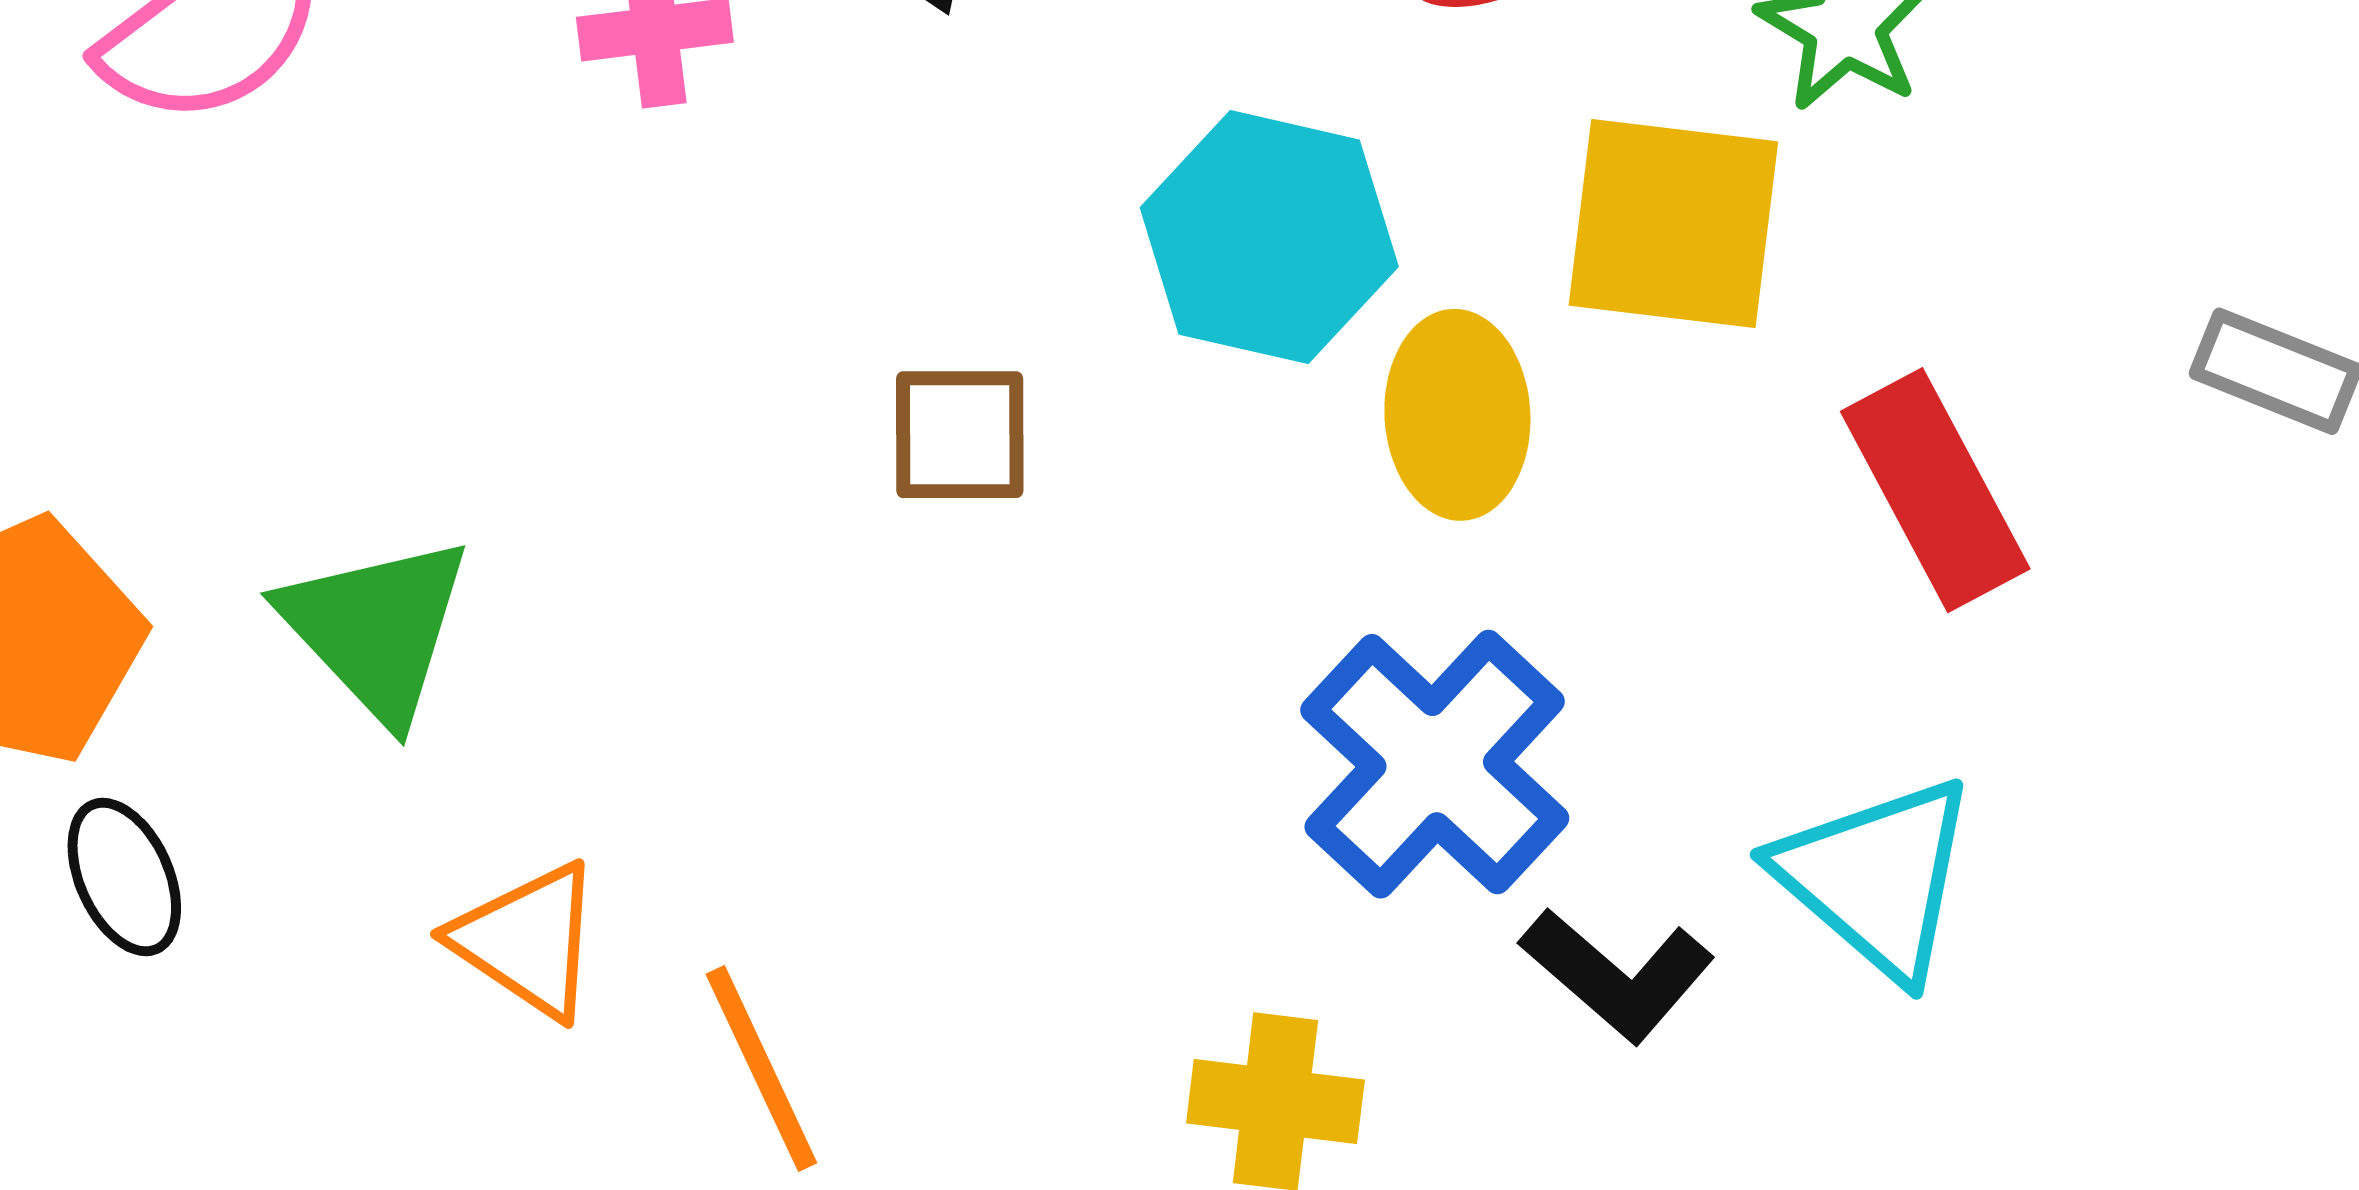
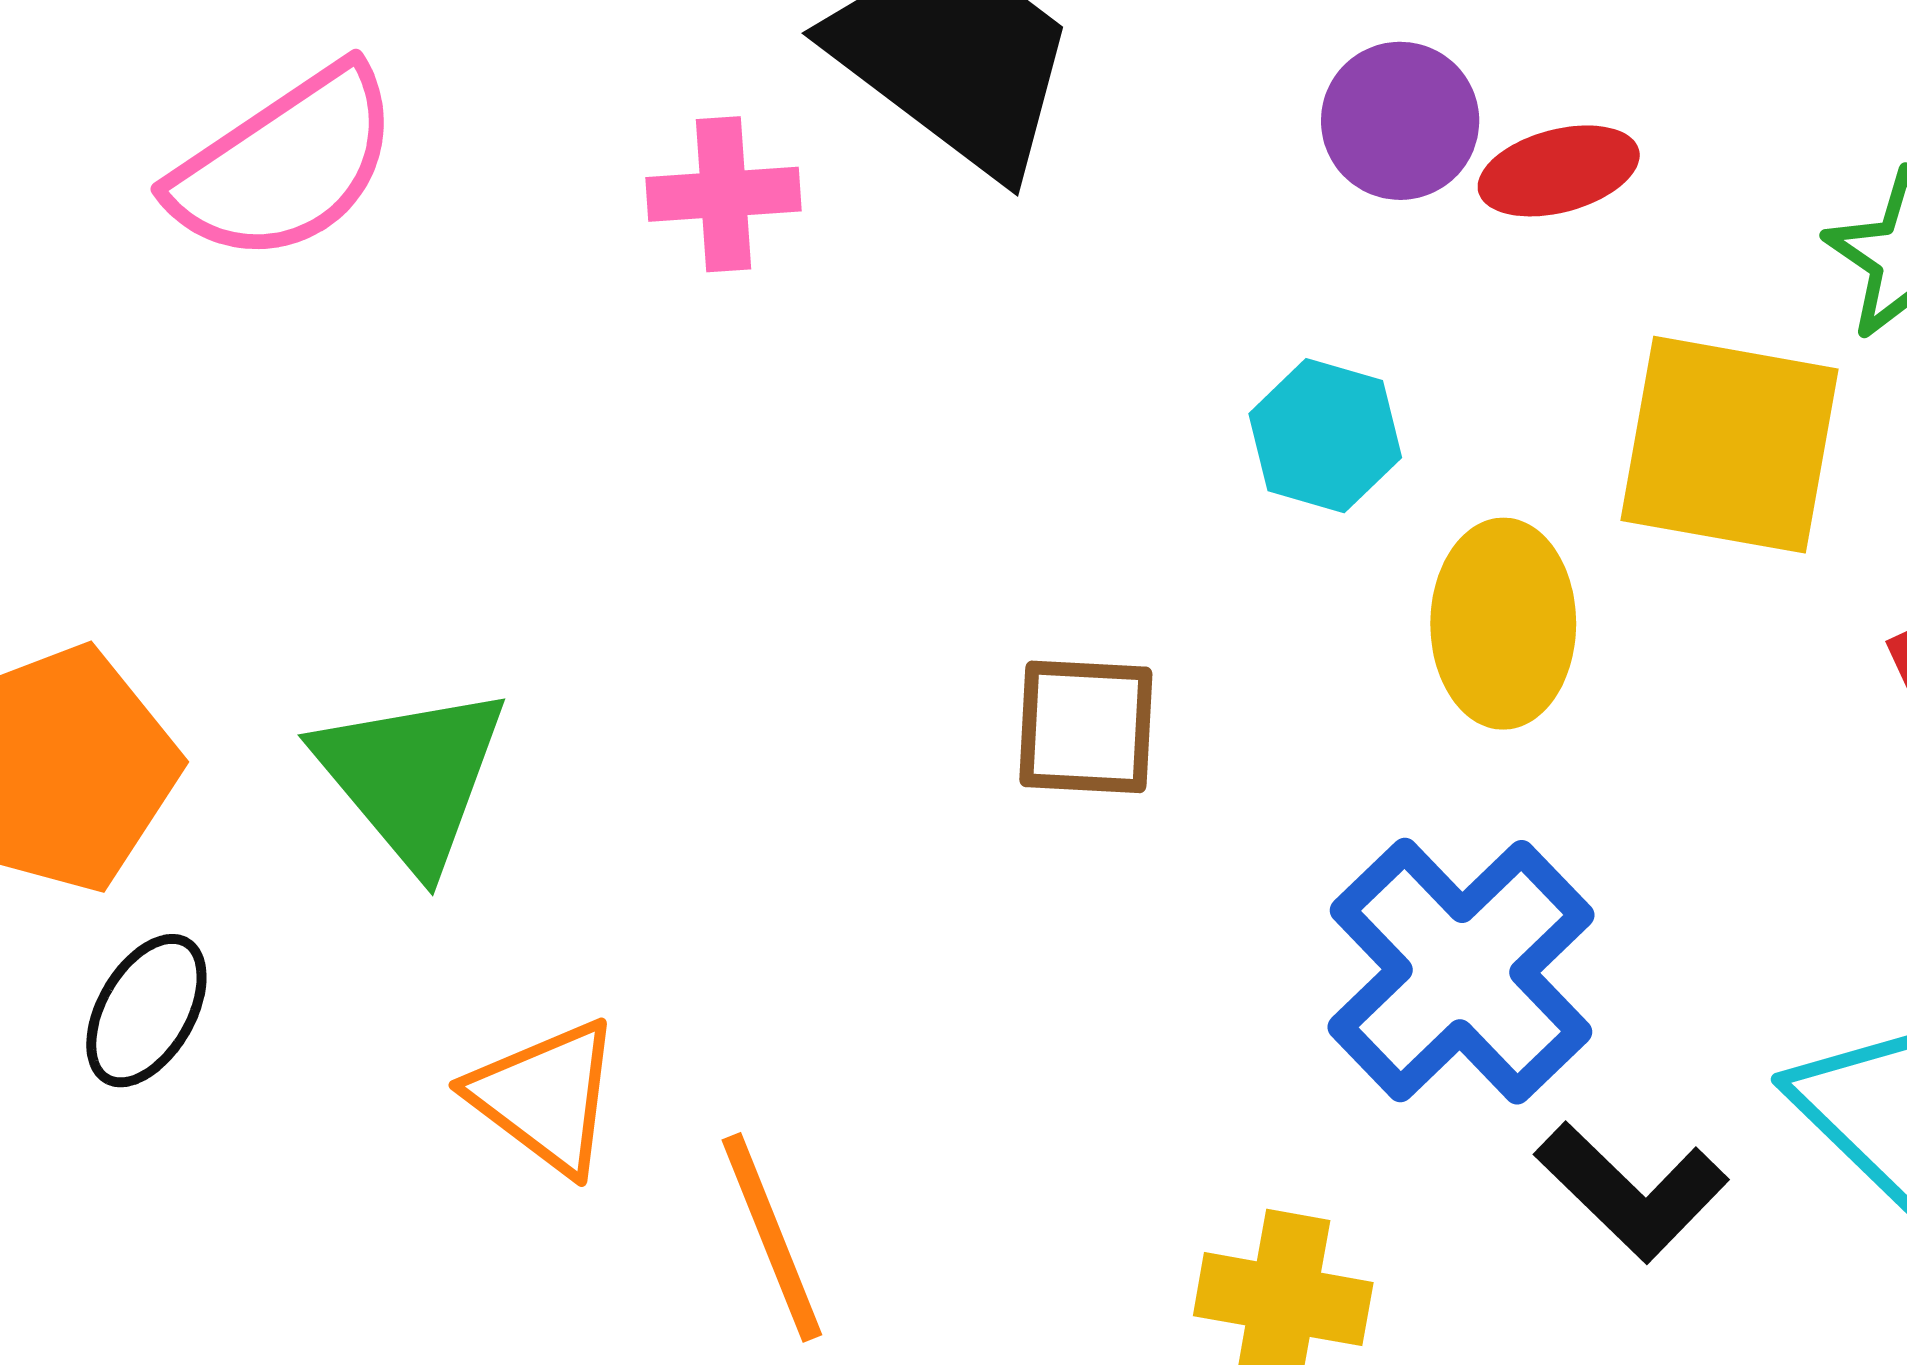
cyan hexagon: (1269, 237) -> (1325, 436), size x0.6
brown square: (960, 435) -> (1086, 727), moved
black ellipse: (124, 877) -> (146, 1011), turned 51

